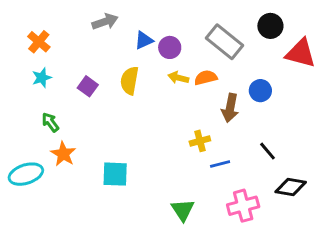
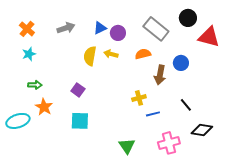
gray arrow: (105, 22) -> (66, 28), moved
yellow arrow: (178, 78) -> (111, 54), moved
purple square: (88, 86) -> (78, 90), moved
green arrow: (50, 122) -> (35, 85), turned 128

